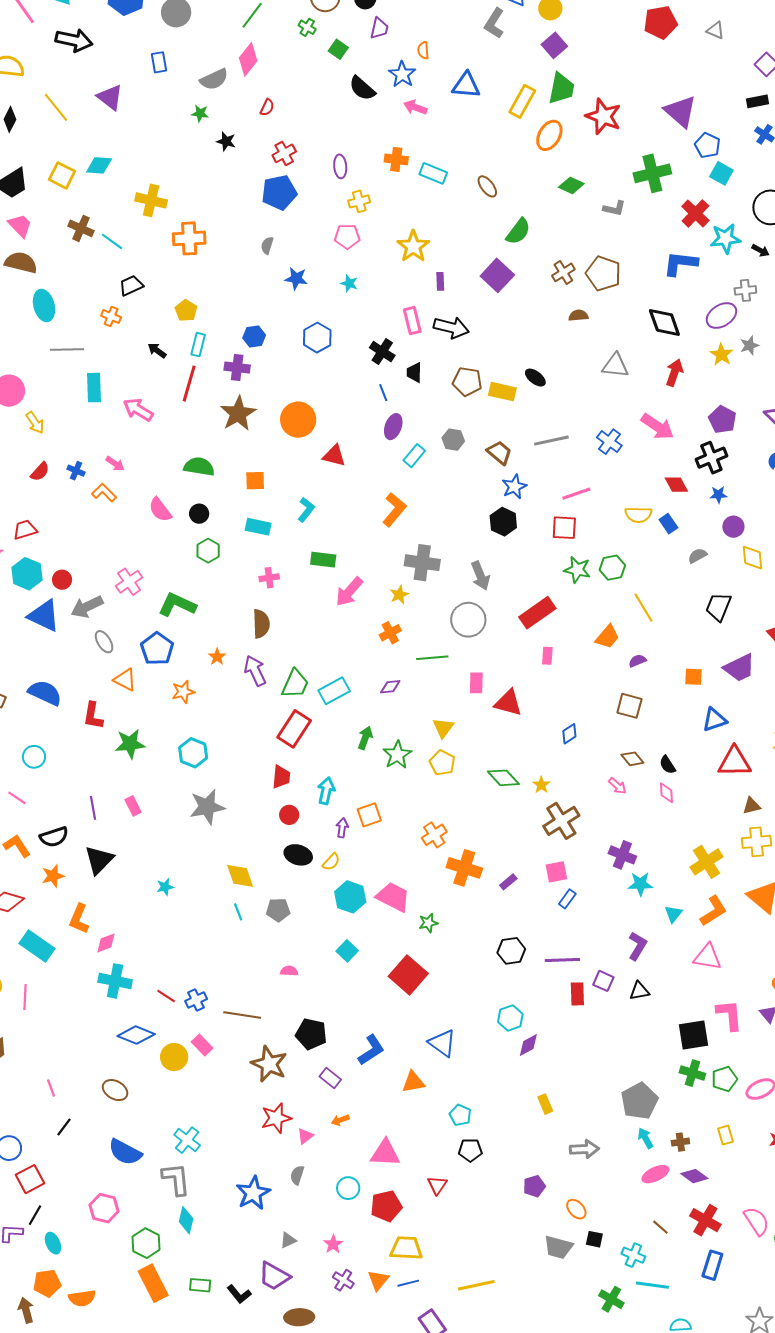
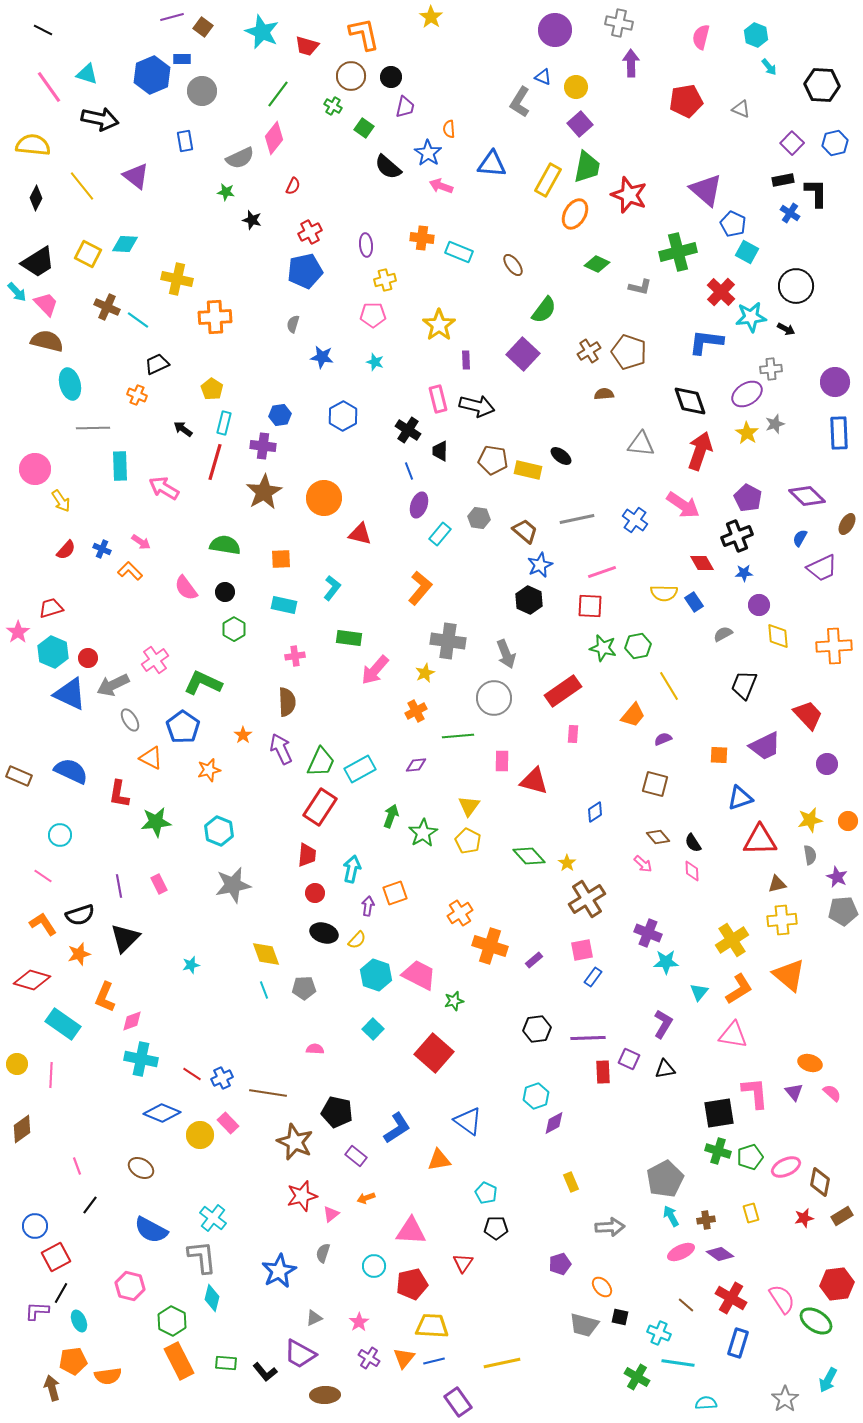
red arrow: (674, 373) -> (700, 451), size x1.4

